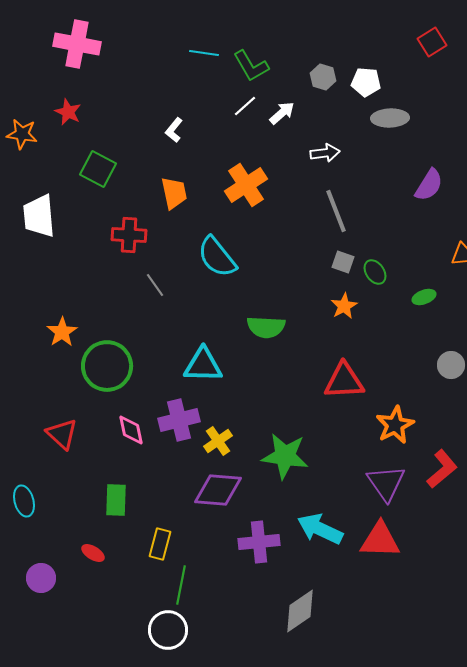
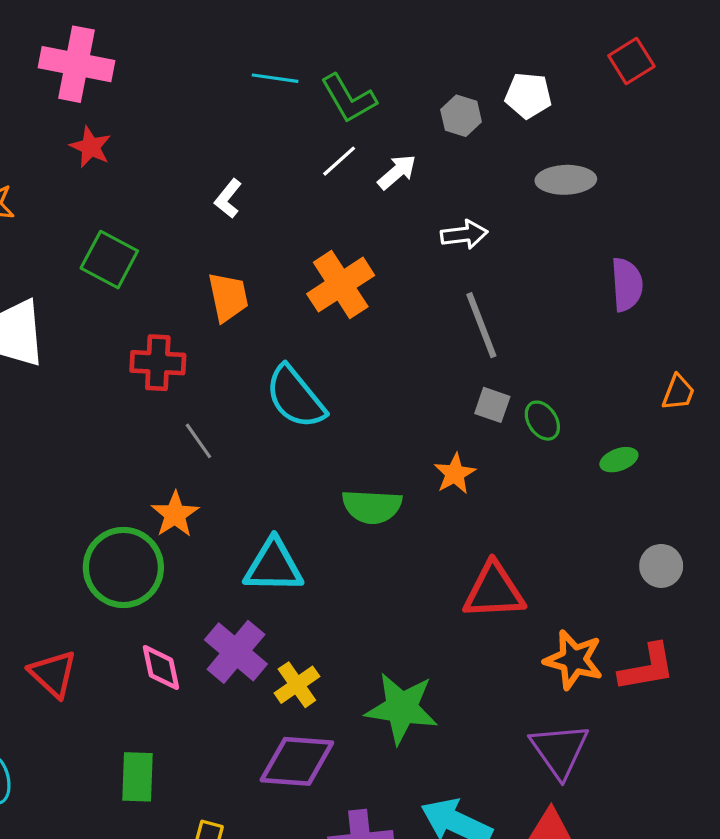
white pentagon: (366, 82) -> (528, 95), moved
red star: (68, 112) -> (91, 147), moved
purple semicircle: (429, 185) -> (627, 285), turned -36
orange star: (344, 306) -> (455, 474), moved
orange star: (62, 332) -> (175, 514), moved
purple cross: (179, 420) -> (236, 652), turned -36
orange star: (395, 425) -> (574, 660), turned -30
red L-shape: (442, 469) -> (647, 668), moved, turned 30

